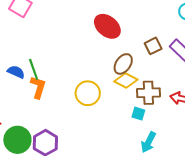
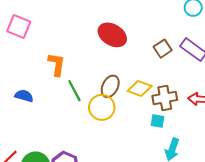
brown ellipse: (123, 64) -> (110, 86), moved
green line: (34, 69) -> (74, 91), moved
orange L-shape: (38, 87) -> (57, 64), moved

